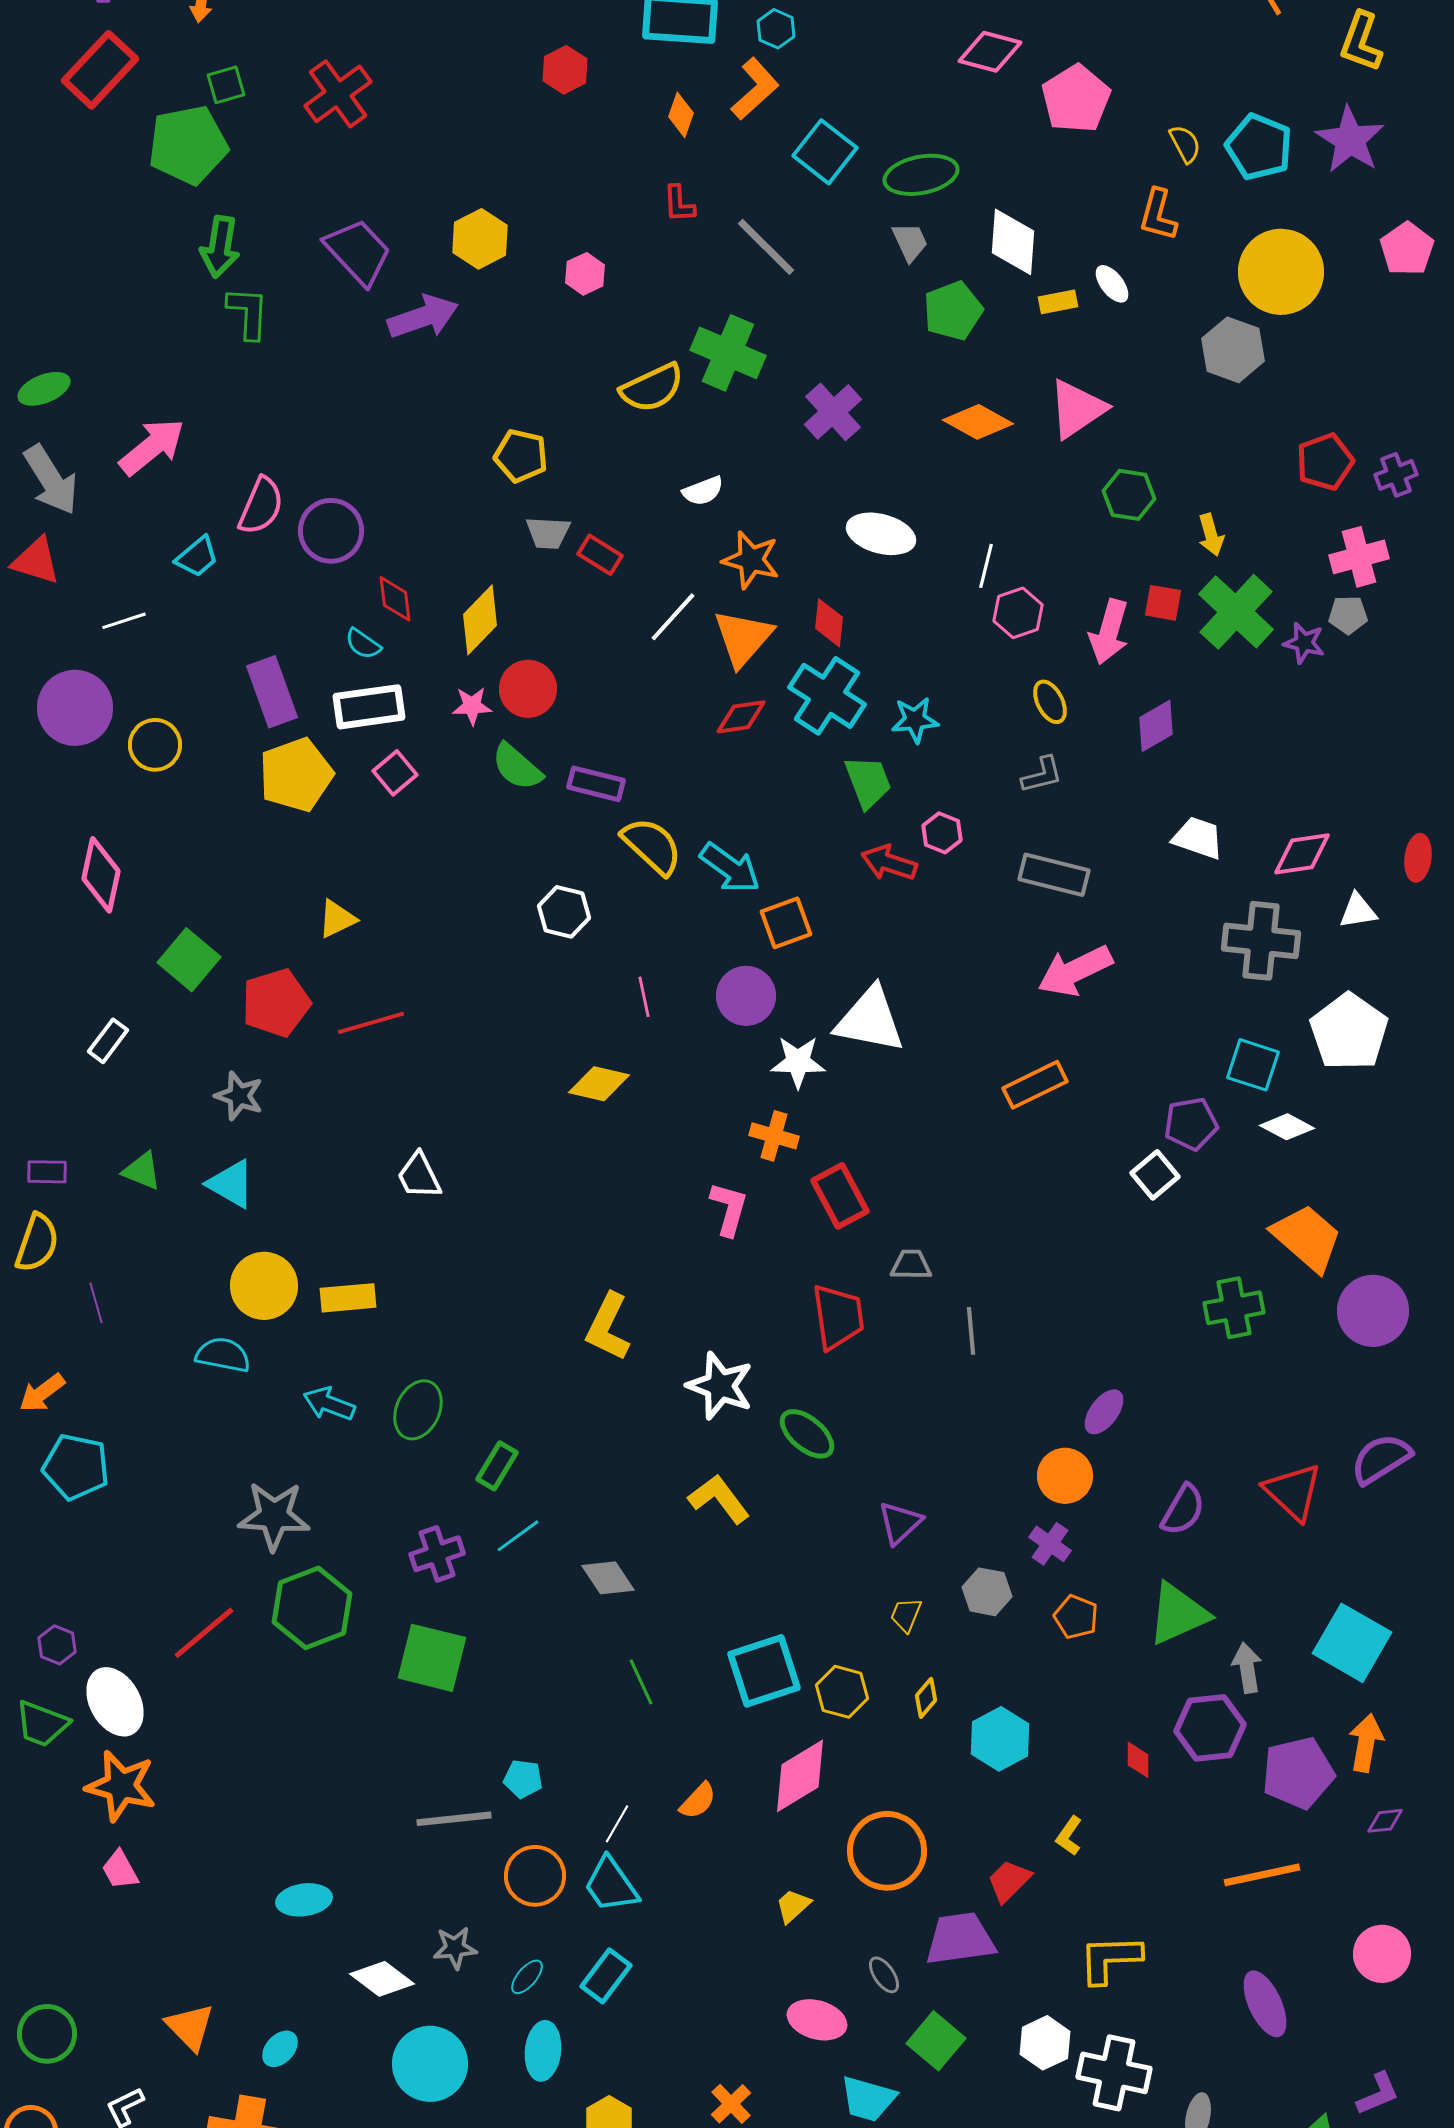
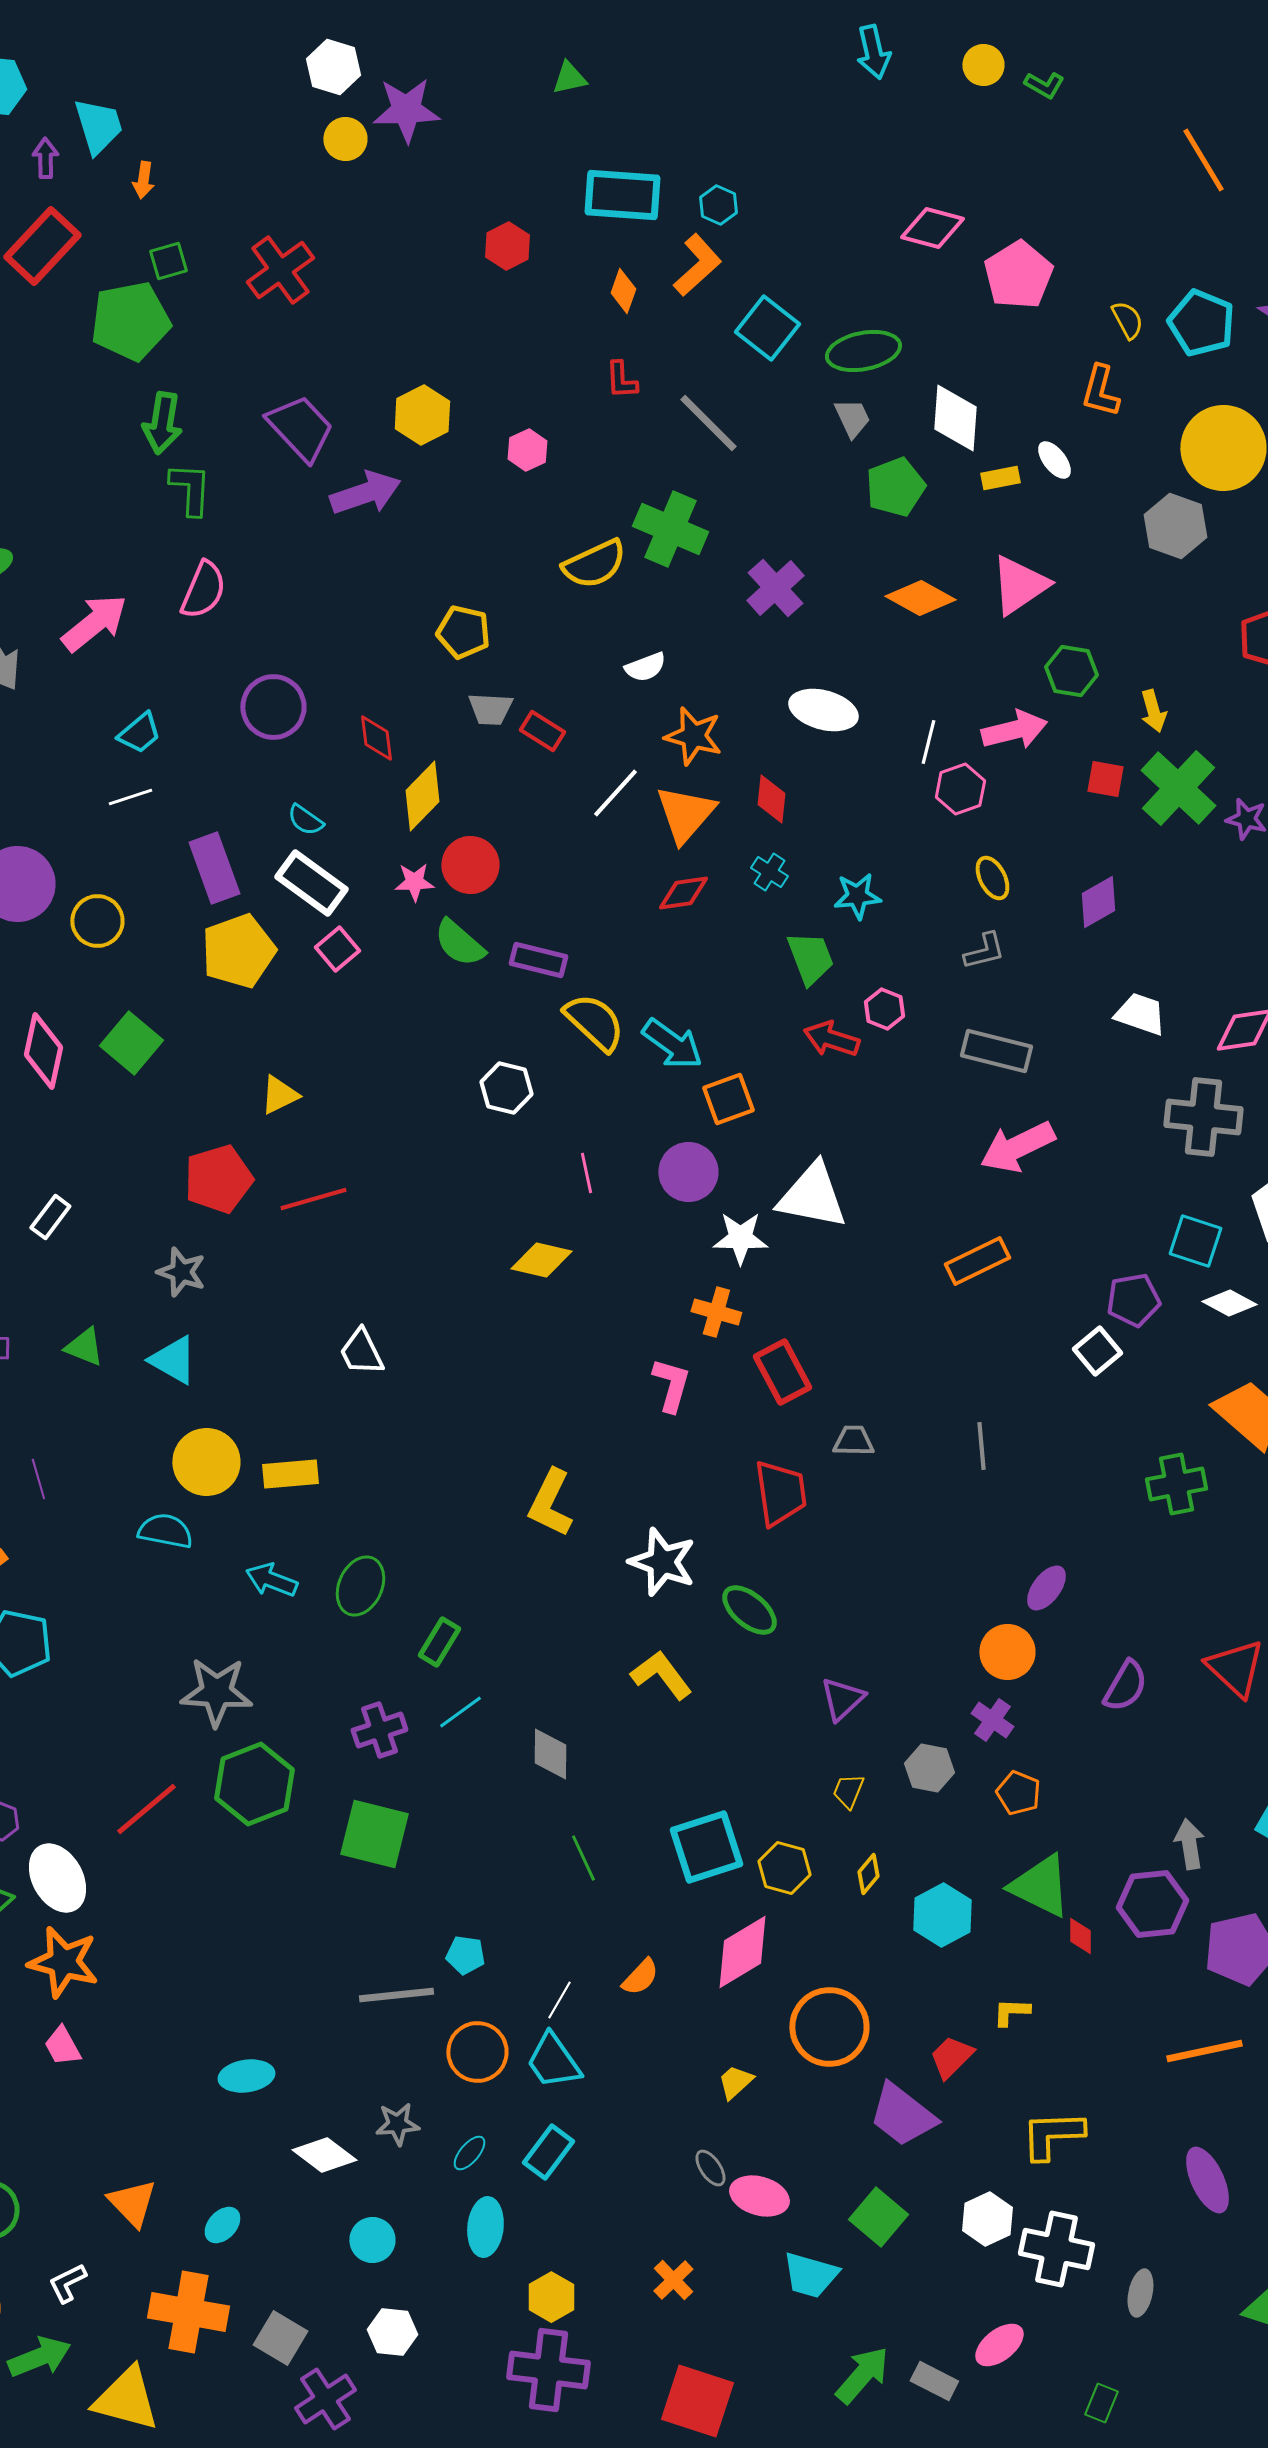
pink semicircle: (261, 506) -> (203, 590), moved
red diamond: (395, 599) -> (376, 738), moved
white line: (124, 621) -> (130, 797), moved
pink arrow: (1109, 632) -> (1014, 730), moved, turned -120
cyan cross: (827, 696) -> (769, 872), size x0.5
white rectangle: (369, 707) -> (311, 883), turned 44
green square: (189, 960) -> (131, 1043), moved
gray line: (971, 1331) -> (981, 1446), moved
gray diamond: (608, 1578) -> (550, 1754), turned 34
green triangle: (1178, 1614) -> (1040, 1886), moved, turned 50
yellow L-shape: (1069, 1836) -> (1011, 2012), turned 57
purple trapezoid: (960, 1939) -> (902, 2115), turned -134
gray ellipse: (884, 1975) -> (710, 2168), moved
cyan circle: (430, 2064) -> (372, 2240), size x0.6

